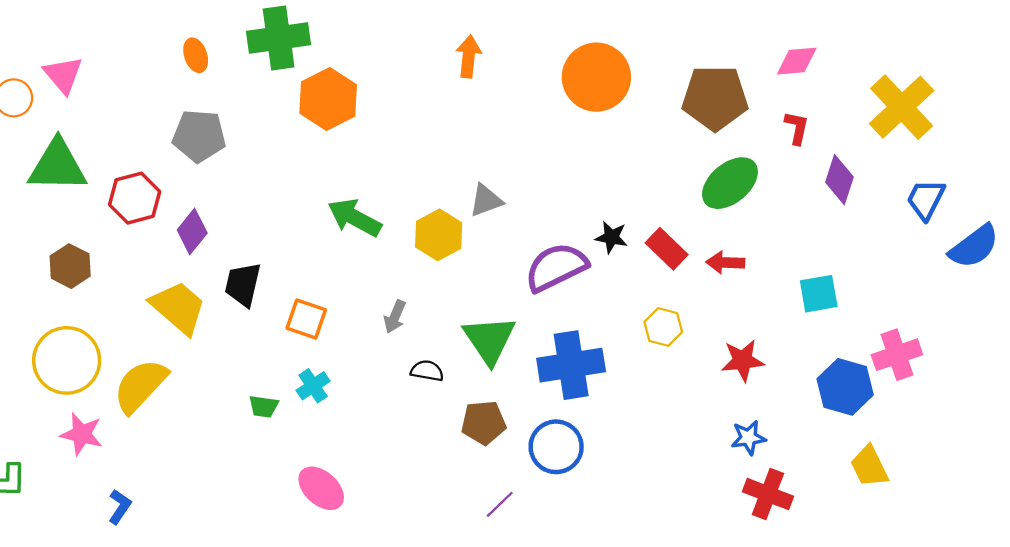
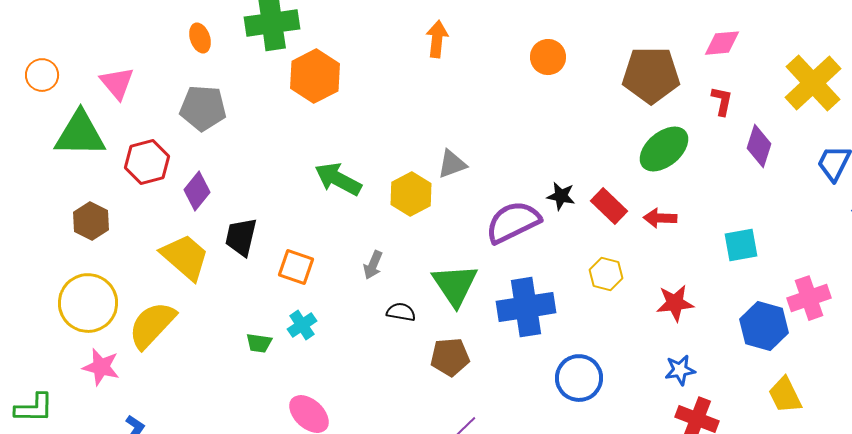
pink triangle: (63, 75) -> (117, 83), moved
orange circle: (596, 77) -> (548, 57), size x0.6
blue circle: (556, 447) -> (579, 378), moved

